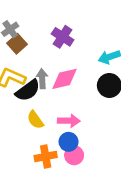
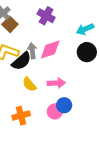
blue circle: (69, 142) -> (64, 105), moved
pink circle: (74, 155) -> (55, 111), moved
orange cross: (46, 157) -> (21, 116), moved

